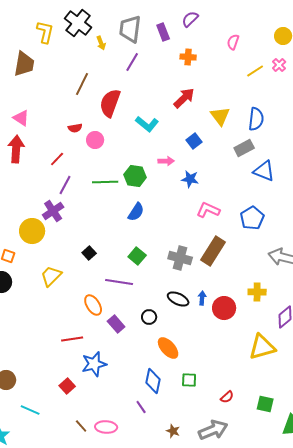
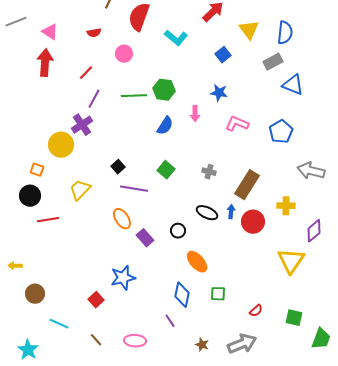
red semicircle: (75, 128) -> (94, 33), moved
pink arrow: (166, 161) -> (195, 114), moved, turned 91
brown rectangle: (213, 251) -> (247, 185), moved
gray cross: (180, 258) -> (209, 172), size x0.6
purple line: (119, 282) -> (134, 189), moved
red line: (72, 339) -> (48, 220), moved
yellow triangle: (262, 347) -> (291, 261), turned -40
brown line: (81, 426) -> (96, 340), moved

